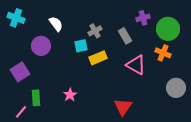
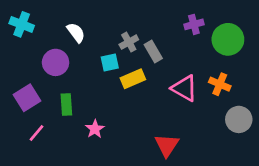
gray rectangle: (125, 36) -> (153, 52), moved
orange cross: (163, 53) -> (220, 84), moved
green rectangle: (36, 98) -> (66, 105), moved
pink line: (21, 112) -> (37, 133), moved

